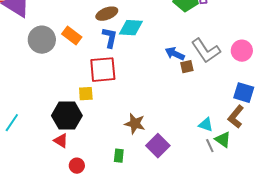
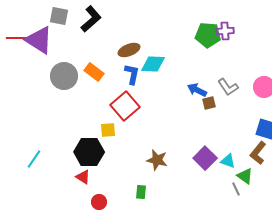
gray L-shape: (206, 51) -> (228, 87), size x0.7
red square: (103, 70) -> (125, 106), turned -36
purple square: (158, 146) -> (205, 158), moved
gray line: (210, 146) -> (236, 189), moved

